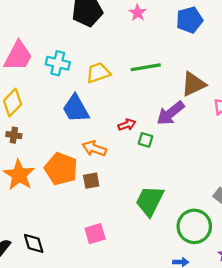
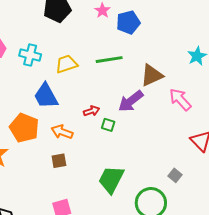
blue pentagon: (190, 20) -> (128, 22), moved
orange pentagon: (61, 169) -> (24, 128), moved

